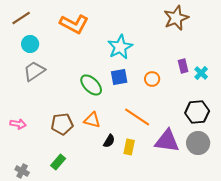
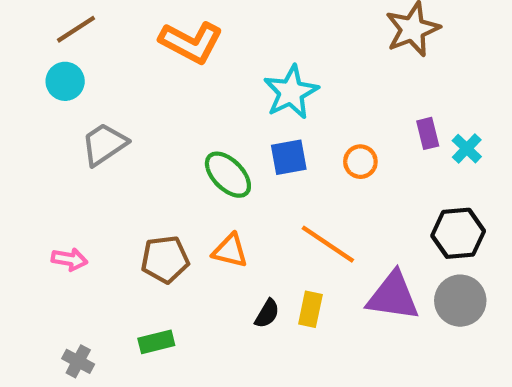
cyan circle: (30, 44) -> (65, 81), moved
black semicircle: (109, 141) -> (267, 314), moved
green rectangle: (58, 162) -> (156, 342), turned 35

